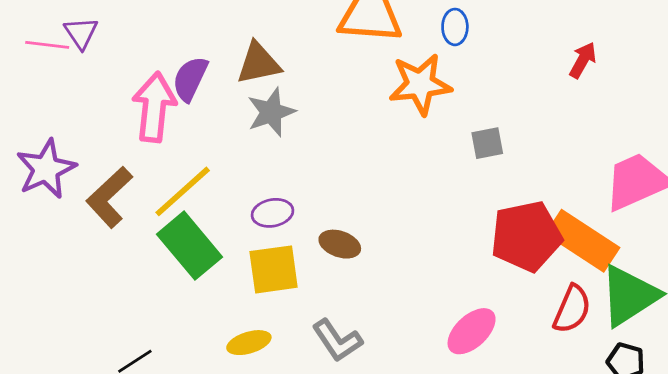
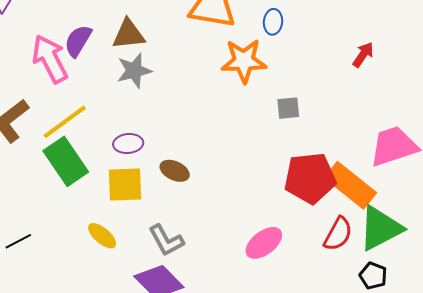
pink arrow: (154, 107) -> (50, 59), turned -39
yellow ellipse: (249, 343) -> (102, 236), turned 52

